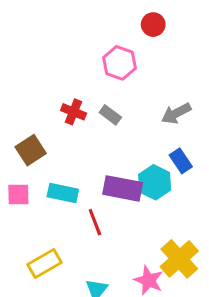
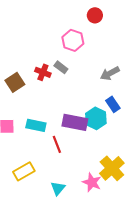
gray rectangle: (110, 115) -> (61, 67), moved
brown square: (31, 150) -> (15, 82), moved

